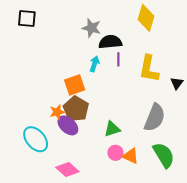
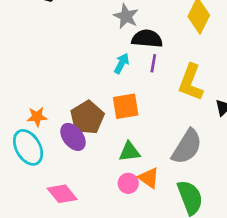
orange square: (75, 85) -> (126, 106), moved
orange star: (57, 112) -> (37, 117), moved
orange triangle: (131, 156) -> (149, 178), moved

